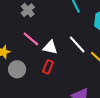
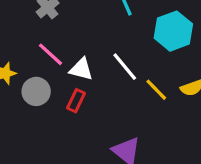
gray circle: (17, 69) -> (36, 91), moved

